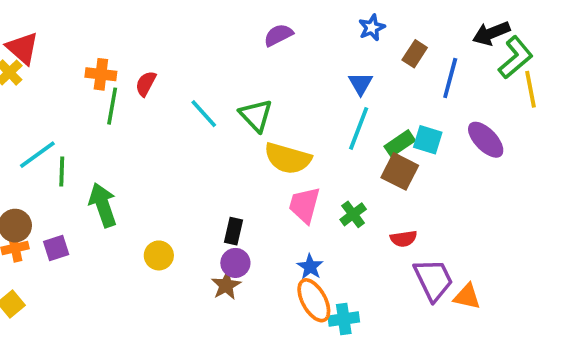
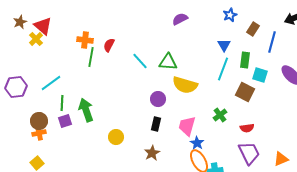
green triangle: (256, 115) -> (168, 62), turned -42
green rectangle: (400, 143) -> (245, 60), moved, turned -49
green line: (62, 171) -> (62, 103), moved
pink trapezoid: (305, 205) -> (187, 126), moved
purple square: (56, 248) -> (65, 121), moved
purple circle: (235, 263) -> (158, 99), moved
purple trapezoid: (433, 280) -> (249, 153), moved
orange triangle: (467, 297) -> (281, 159), turned -35

